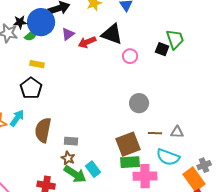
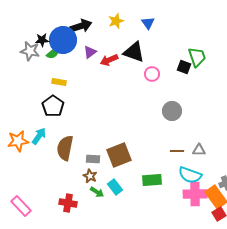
gray circle: (139, 103) -> (172, 111), moved
brown square: (128, 144) -> (119, 155), moved
green arrow: (75, 174) -> (97, 192), size x0.6
pink cross: (145, 176) -> (195, 194), moved

